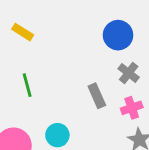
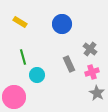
blue circle: (118, 35) -> (62, 24), moved
cyan circle: (57, 135) -> (37, 75), moved

